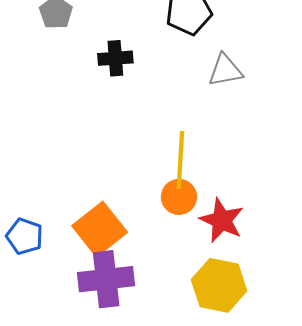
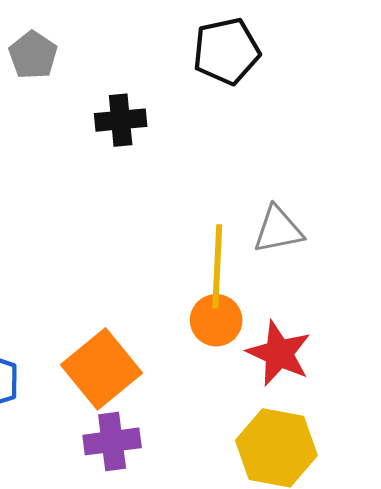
gray triangle: (225, 70) -> (278, 230), moved
purple cross: (106, 279) -> (112, 441), size x0.7

